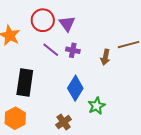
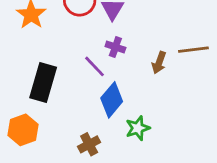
purple line: (51, 50) -> (94, 66), moved

